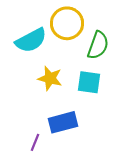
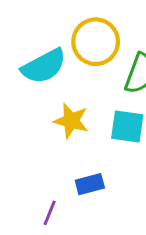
blue rectangle: (63, 122) -> (90, 184), size x0.7

